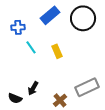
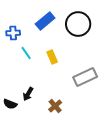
gray rectangle: (87, 87) -> (85, 77), moved

